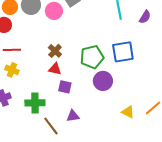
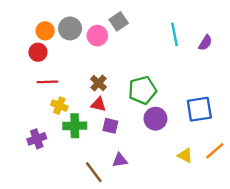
blue square: (123, 52) -> (199, 109), moved
yellow cross: (12, 70) -> (59, 106), moved
green cross: (35, 103) -> (75, 126), moved

